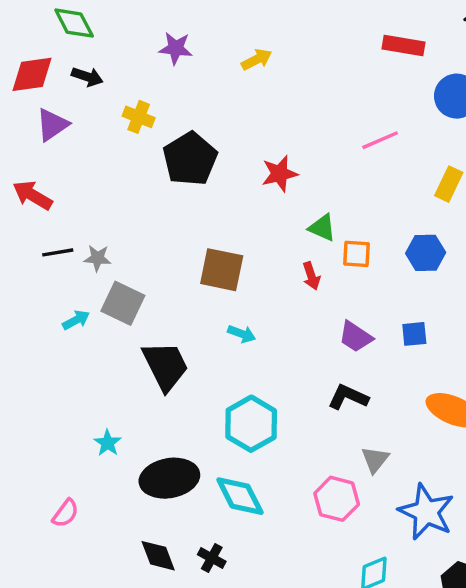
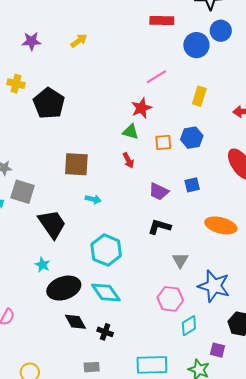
red star: (280, 174) -> (141, 108), moved
orange square: (356, 254) -> (163, 142), moved
cyan star: (108, 443) -> (42, 265), moved
pink hexagon: (337, 499) -> (170, 299), moved
black diamond: (158, 556) -> (75, 322), moved
black cross: (212, 558) -> (105, 332), moved

